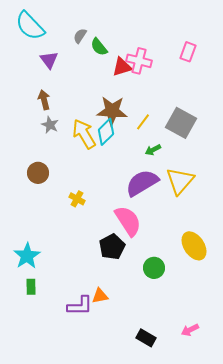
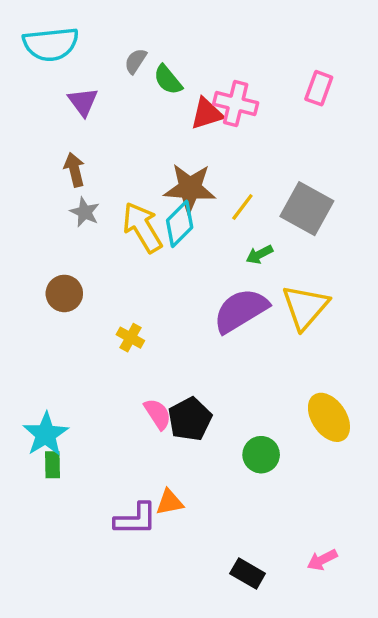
cyan semicircle: (30, 26) -> (51, 44), turned -52
pink semicircle: (128, 221) -> (158, 414), moved, size x0.6
green rectangle: (31, 287) -> (52, 465), moved

